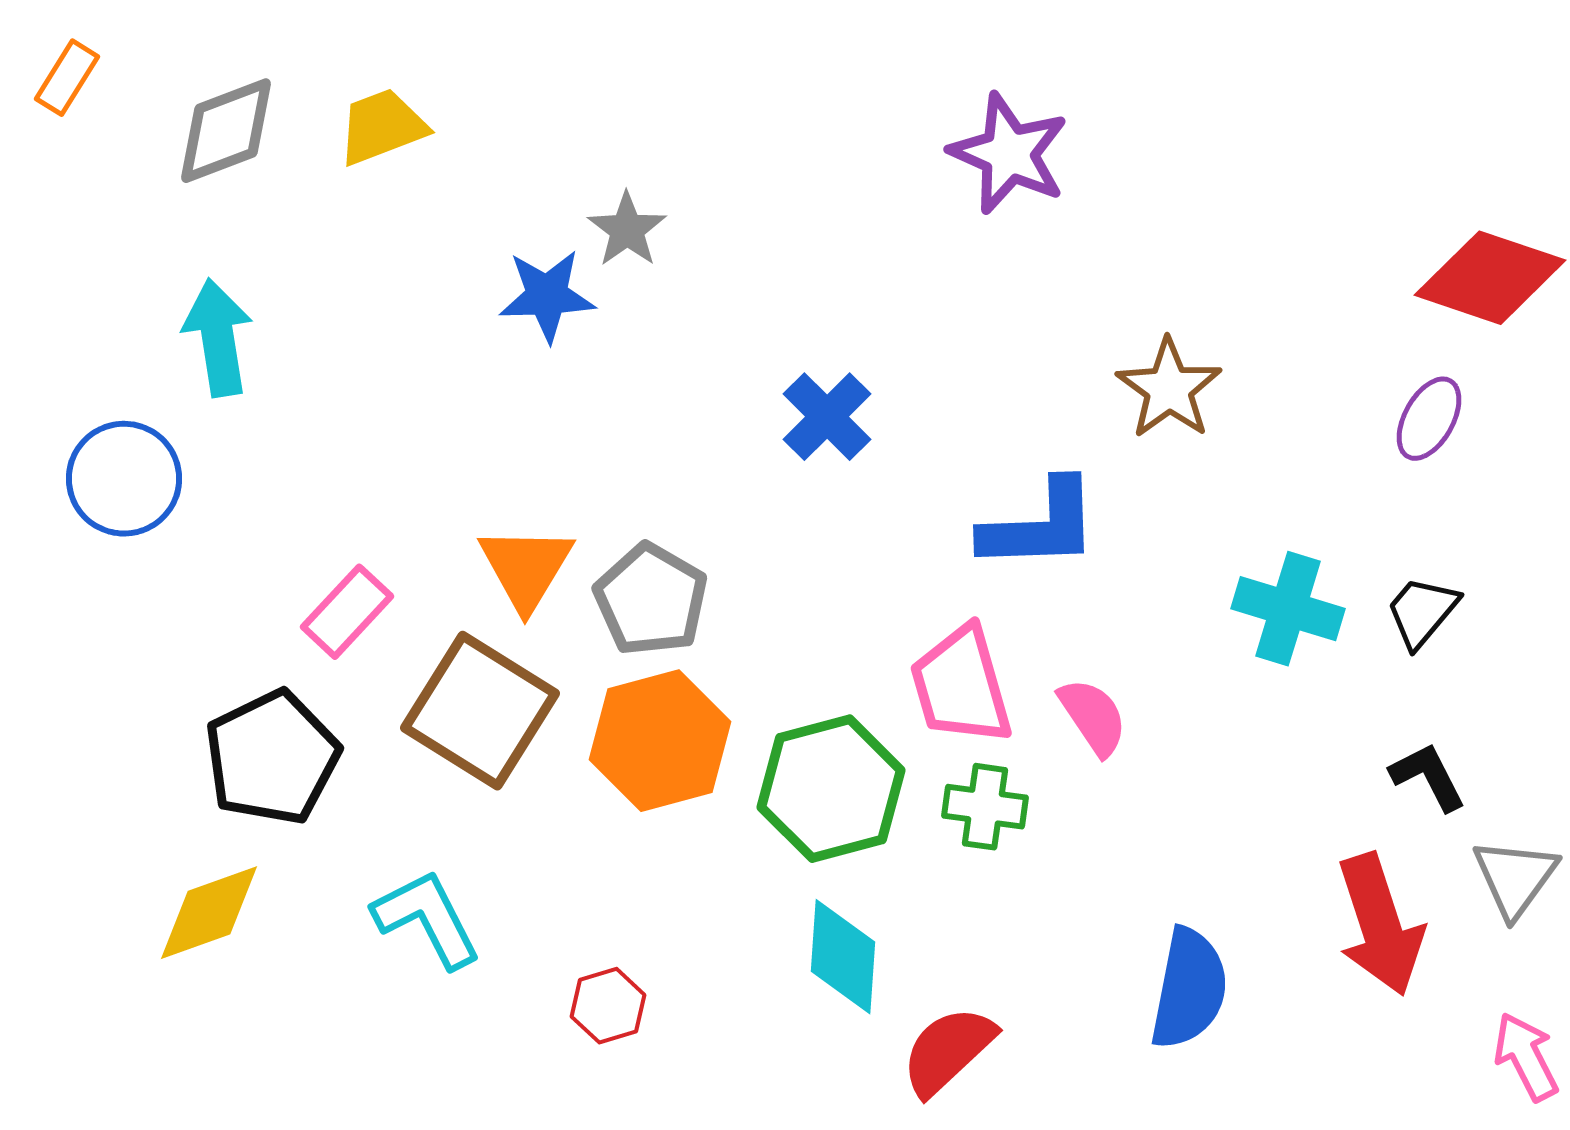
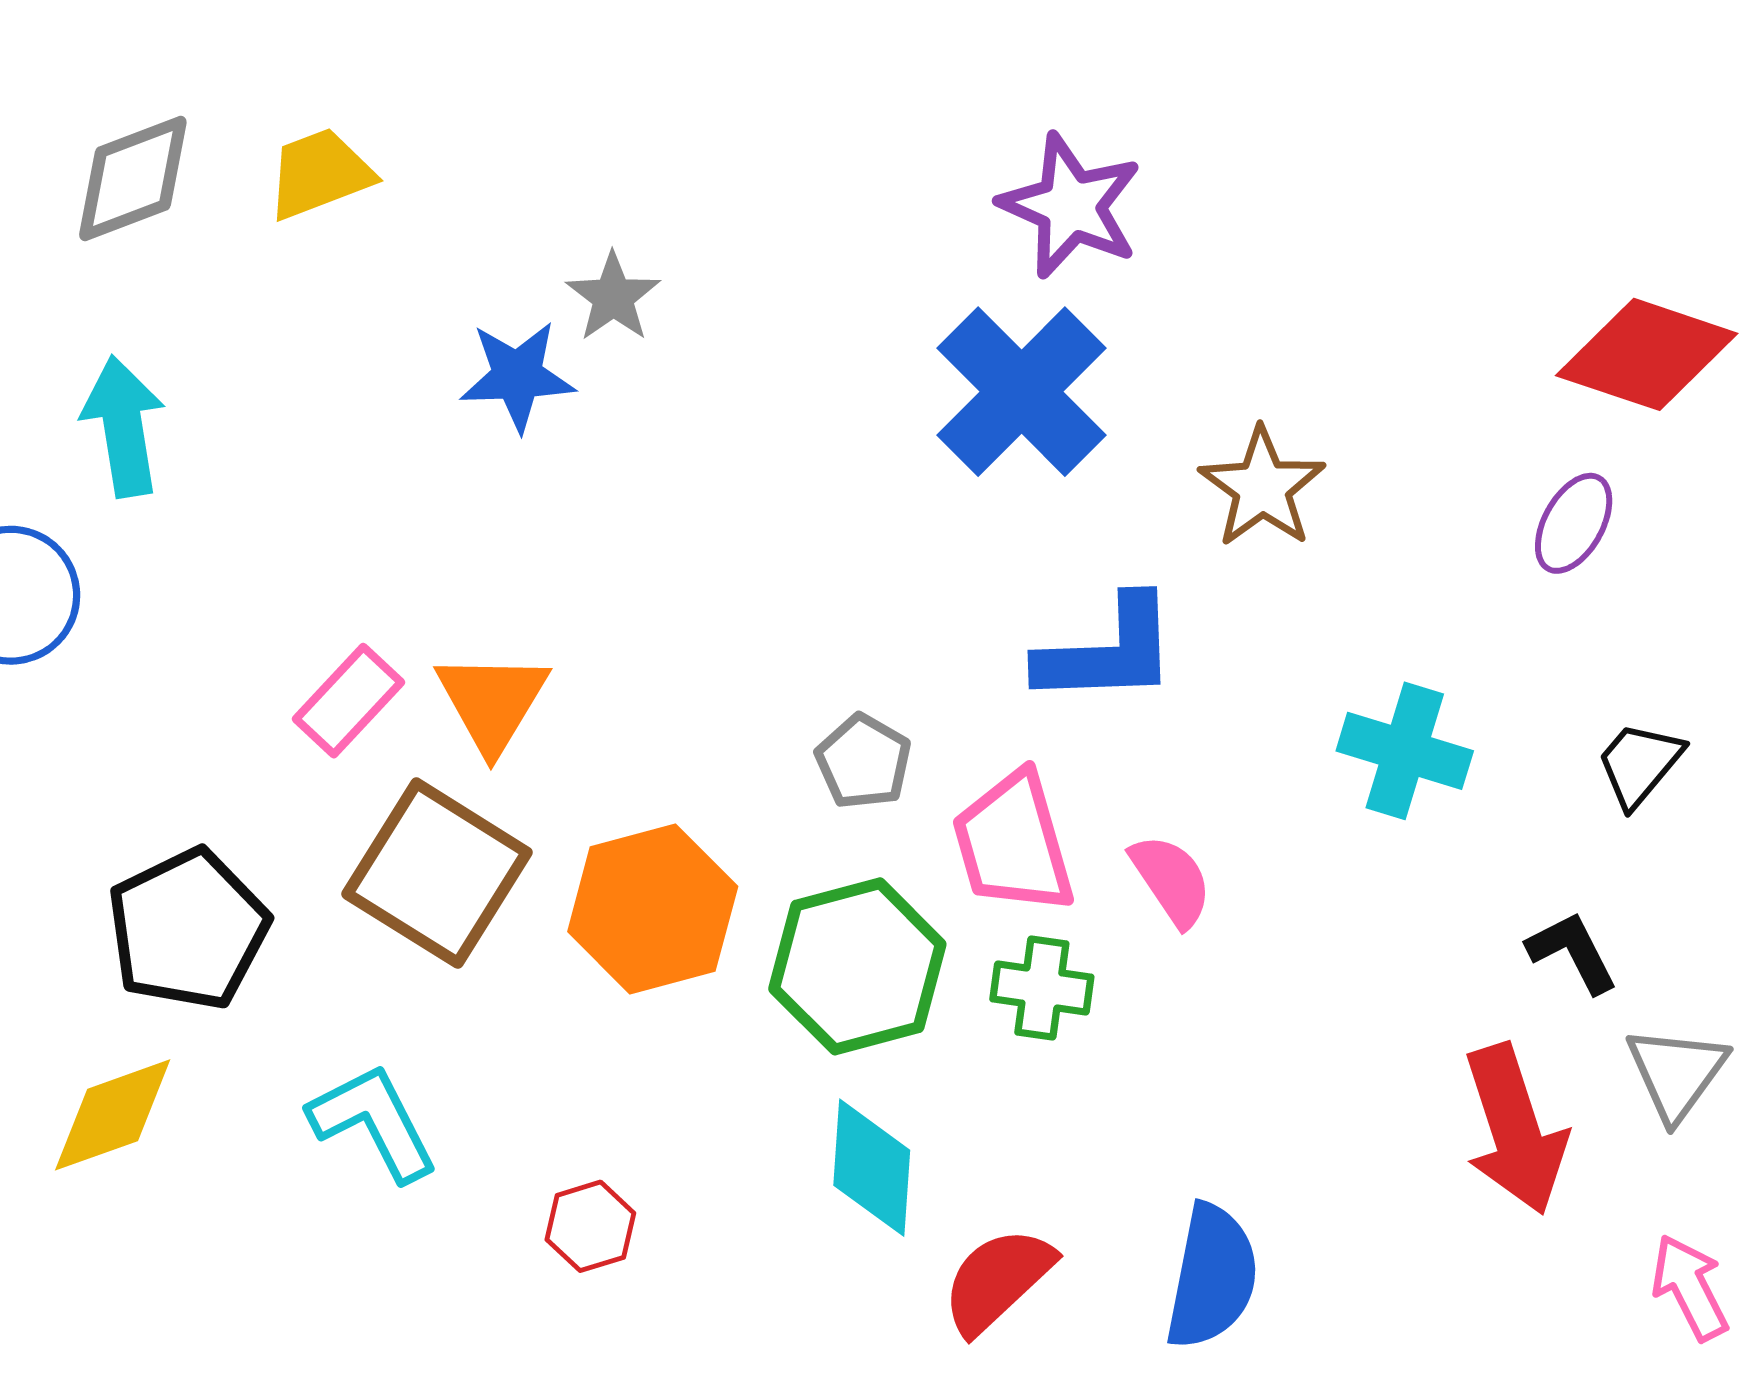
blue cross: (827, 417) -> (1022, 392), moved, size x1.6
gray pentagon: (651, 600) -> (863, 762), moved, size x0.7
pink rectangle: (347, 612) -> (348, 701), moved
black trapezoid: (1422, 612) -> (1639, 764), moved
blue semicircle: (1189, 989) -> (1212, 1277), moved

